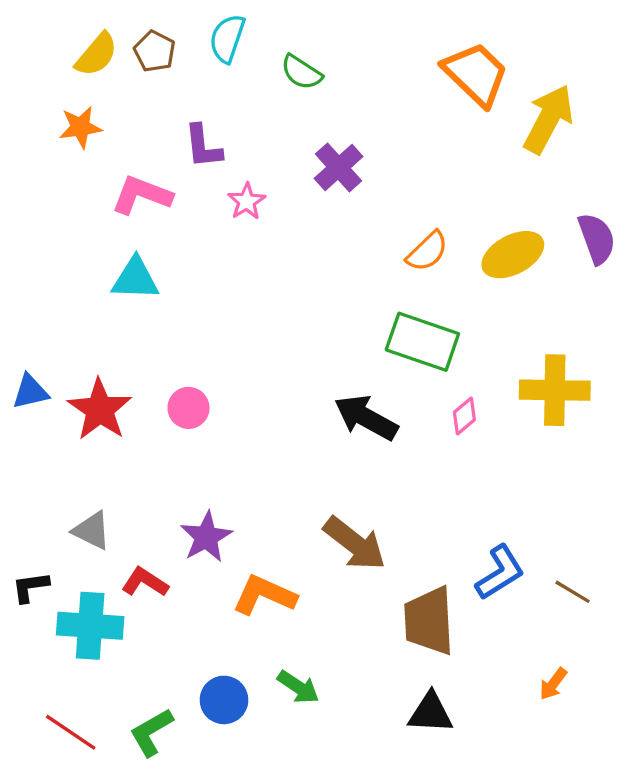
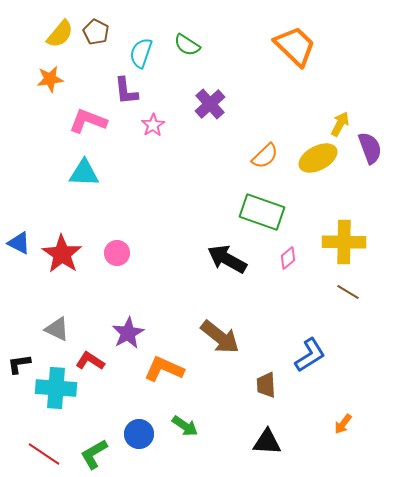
cyan semicircle: (227, 38) -> (141, 53), moved
yellow arrow: (548, 119) -> (340, 124), moved, size x0.6
blue triangle: (30, 392) -> (19, 243), turned 40
brown line: (573, 592) -> (348, 292), moved
brown trapezoid: (429, 621) -> (266, 385), size x0.6

